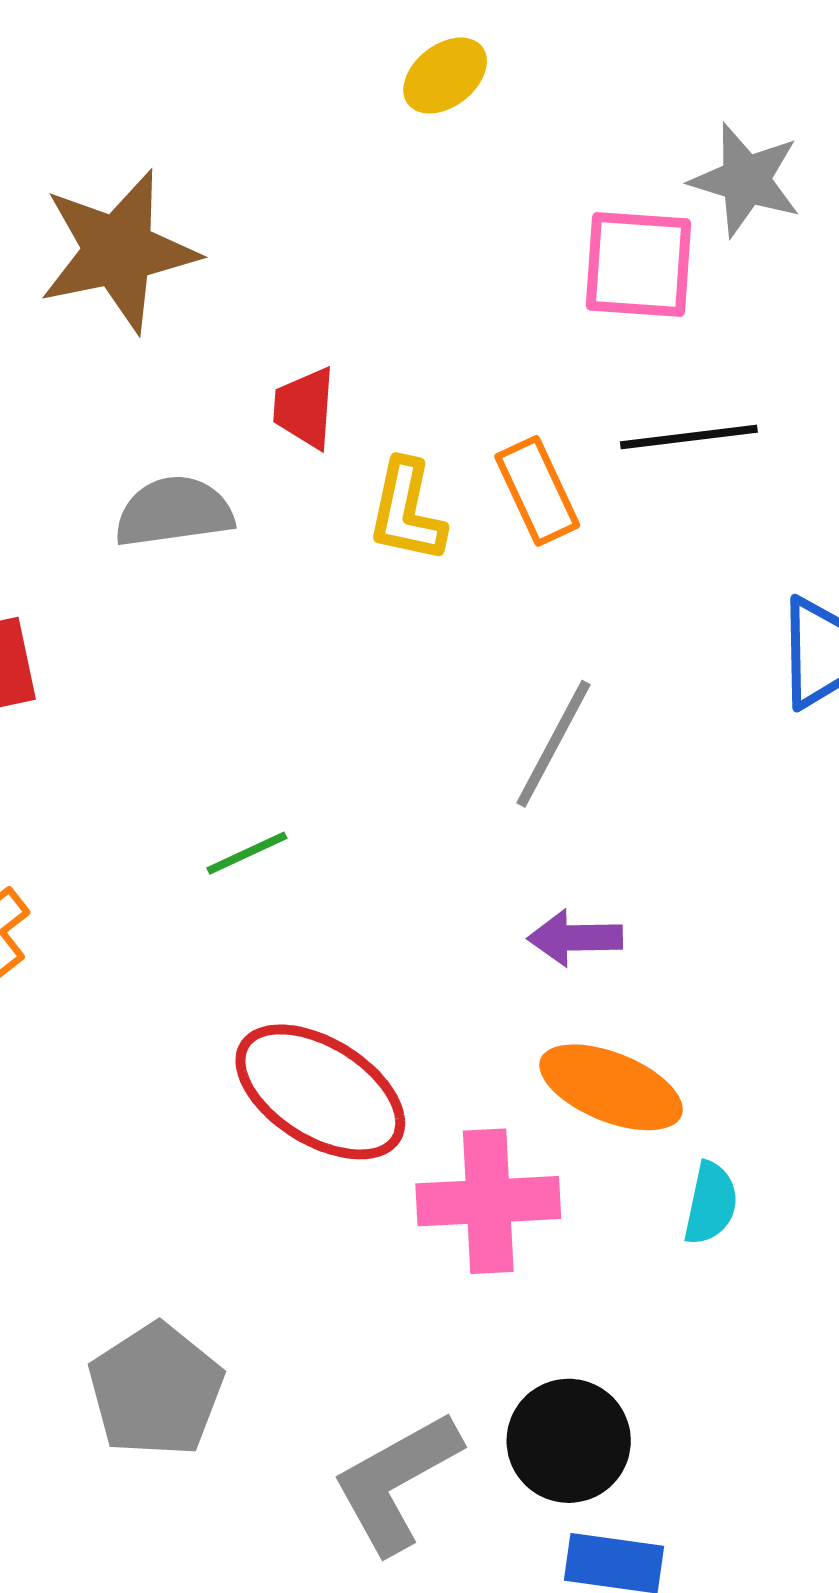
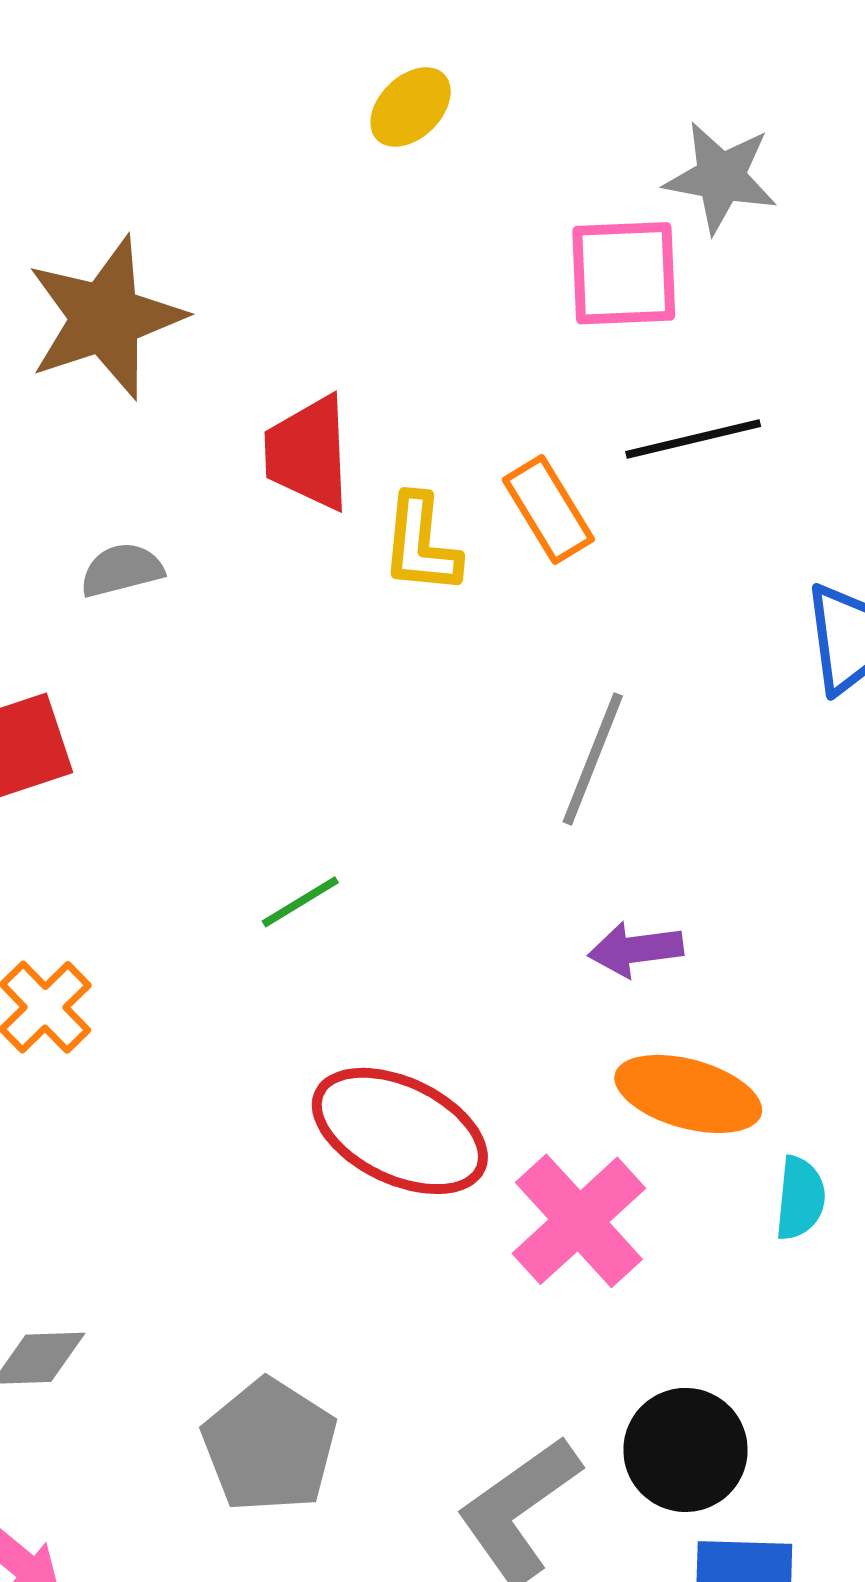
red trapezoid: (305, 408) -> (308, 453), size x1.4
gray semicircle: (174, 512) -> (122, 570), moved, size x0.7
pink cross: (488, 1201) -> (579, 1221), turned -33

